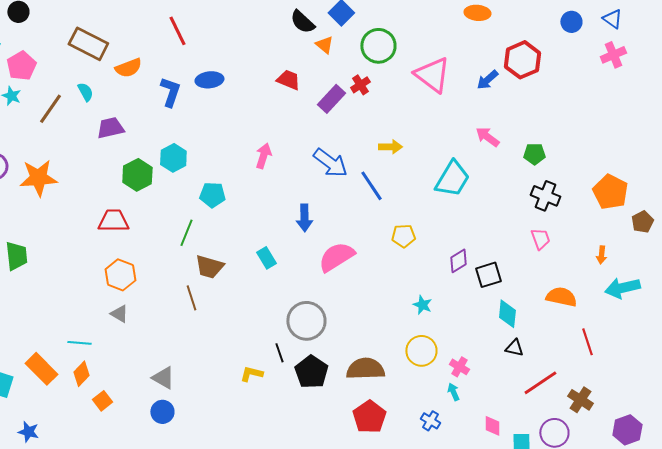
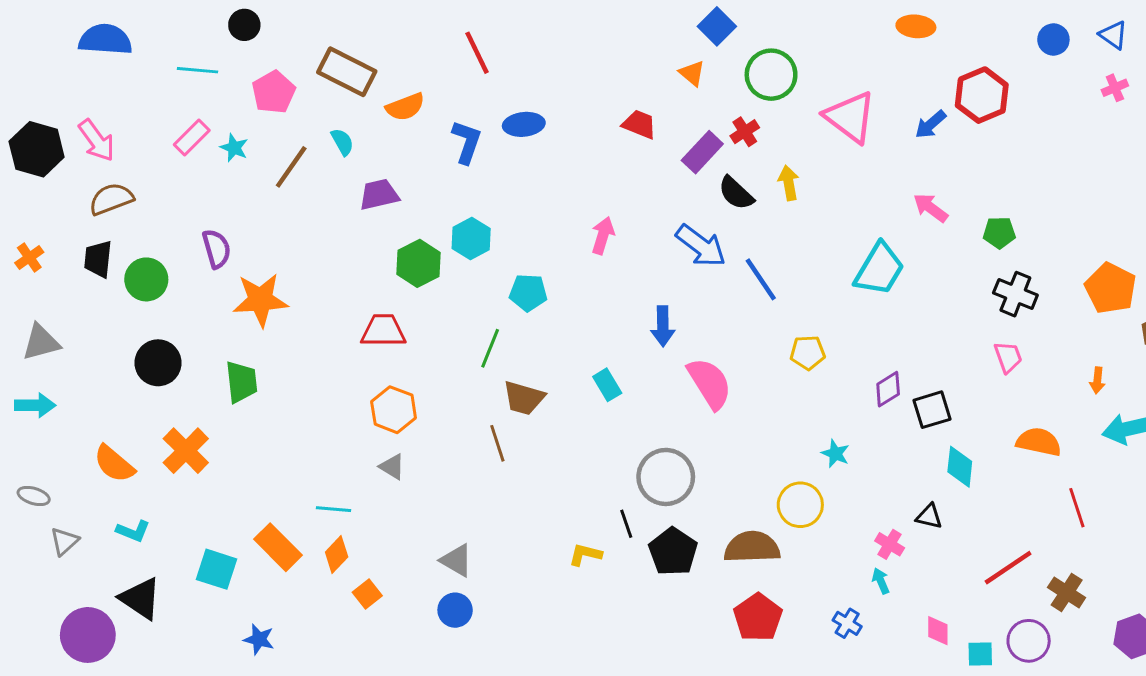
black semicircle: (302, 22) -> (736, 193), moved
pink cross: (613, 55) -> (1115, 88), size x0.7
pink pentagon: (21, 66) -> (274, 92), moved
yellow arrow: (390, 147) -> (789, 183), moved, turned -100
orange star: (38, 178) -> (260, 300), moved
pink semicircle: (336, 257) -> (710, 383), turned 90
black triangle: (514, 348) -> (929, 516), moved
yellow circle: (421, 351) -> (800, 505), moved

